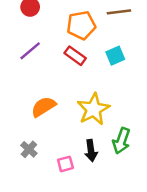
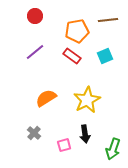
green arrow: (121, 141) -> (113, 149), moved

